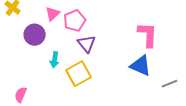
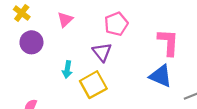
pink pentagon: (75, 21) -> (116, 24), moved
purple circle: (35, 35) -> (31, 42), moved

